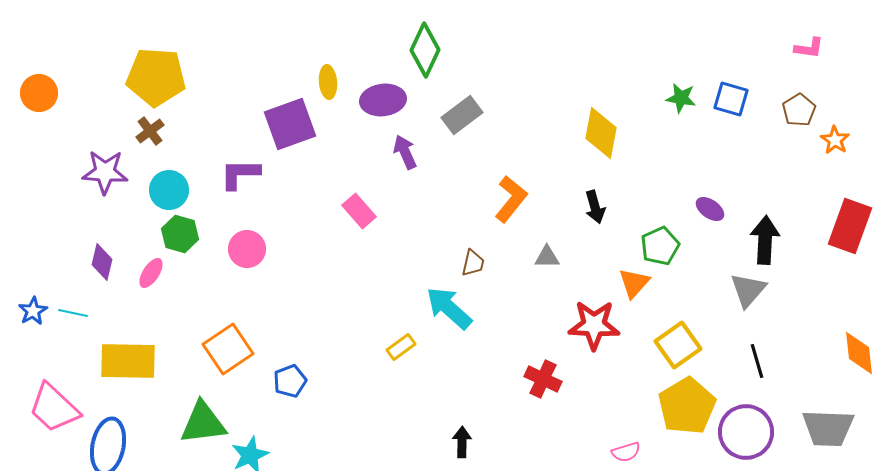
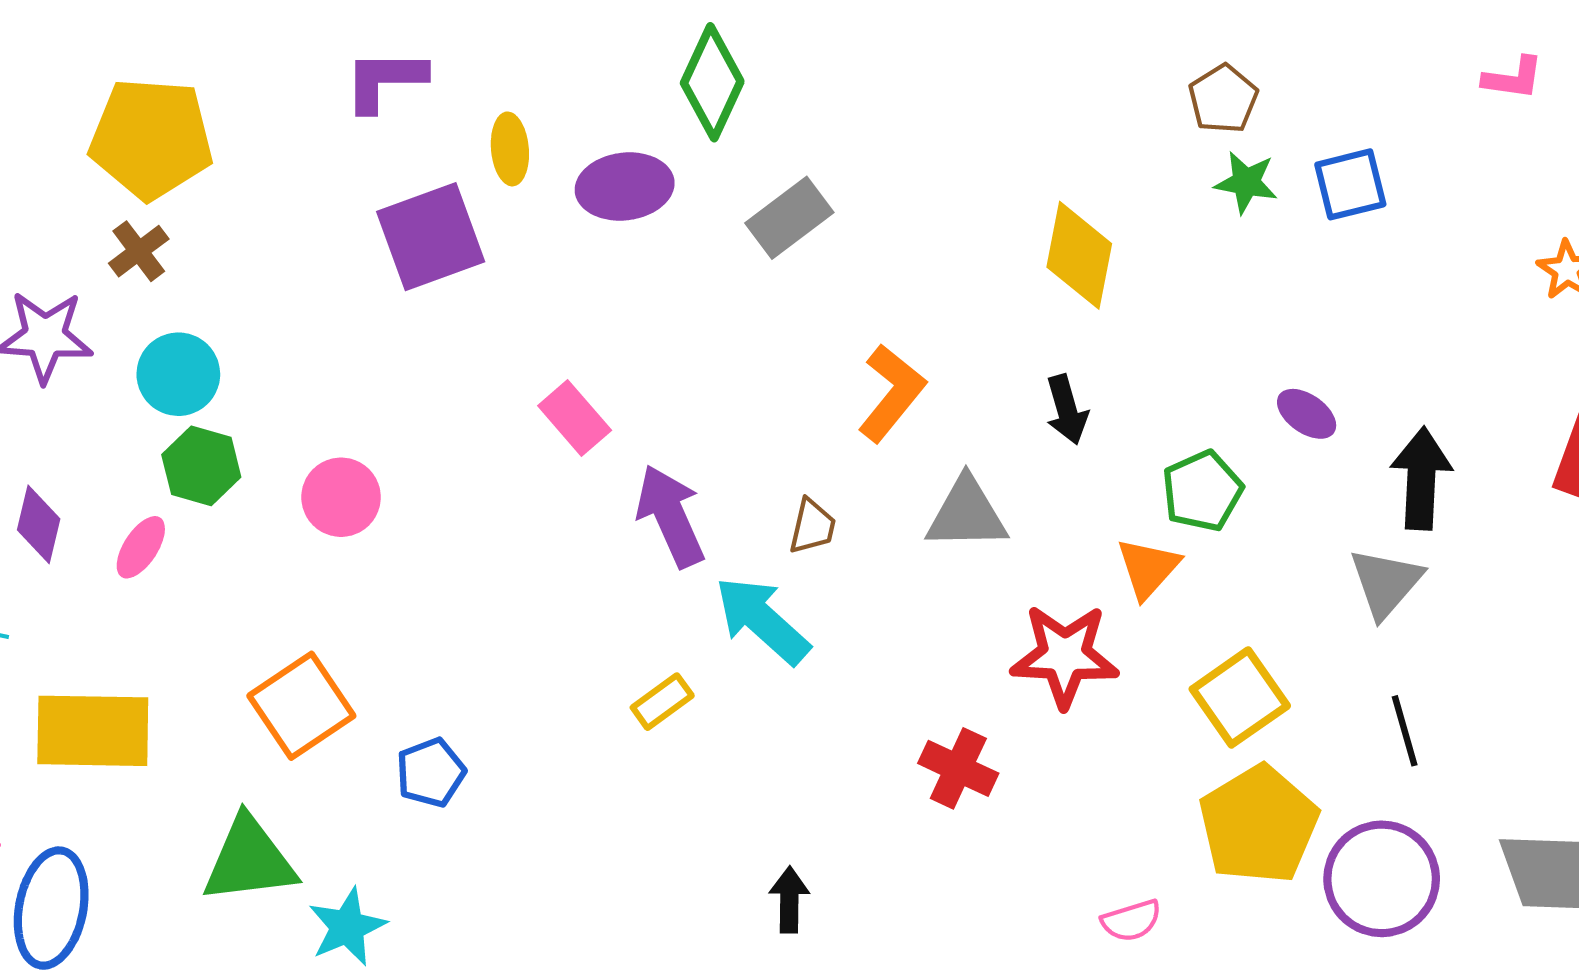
blue square: (731, 99) -> (1350, 184), turned -30
brown pentagon: (799, 110) -> (1223, 99), moved
purple arrow: (405, 152) -> (671, 516), moved, size x1.4
purple L-shape: (240, 174) -> (385, 80), moved
gray triangle: (547, 257) -> (967, 514), size x1.6

